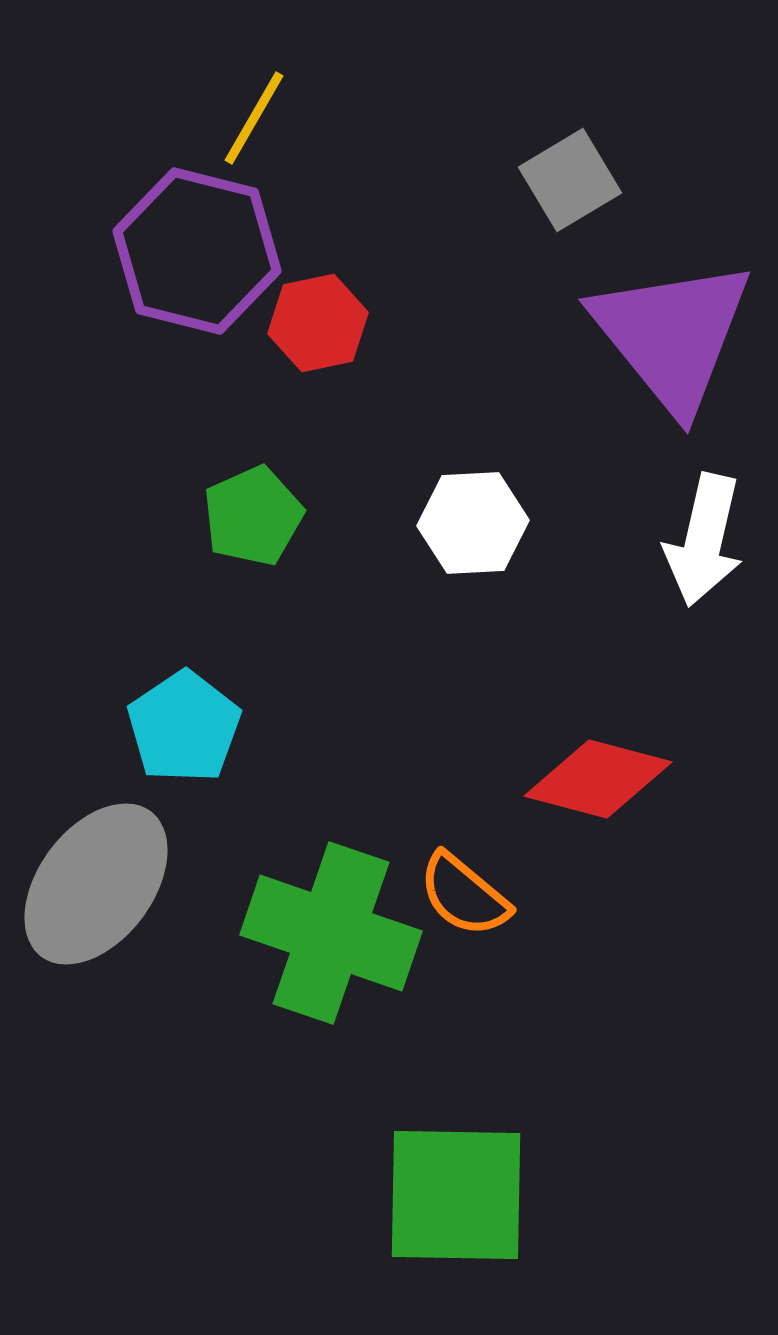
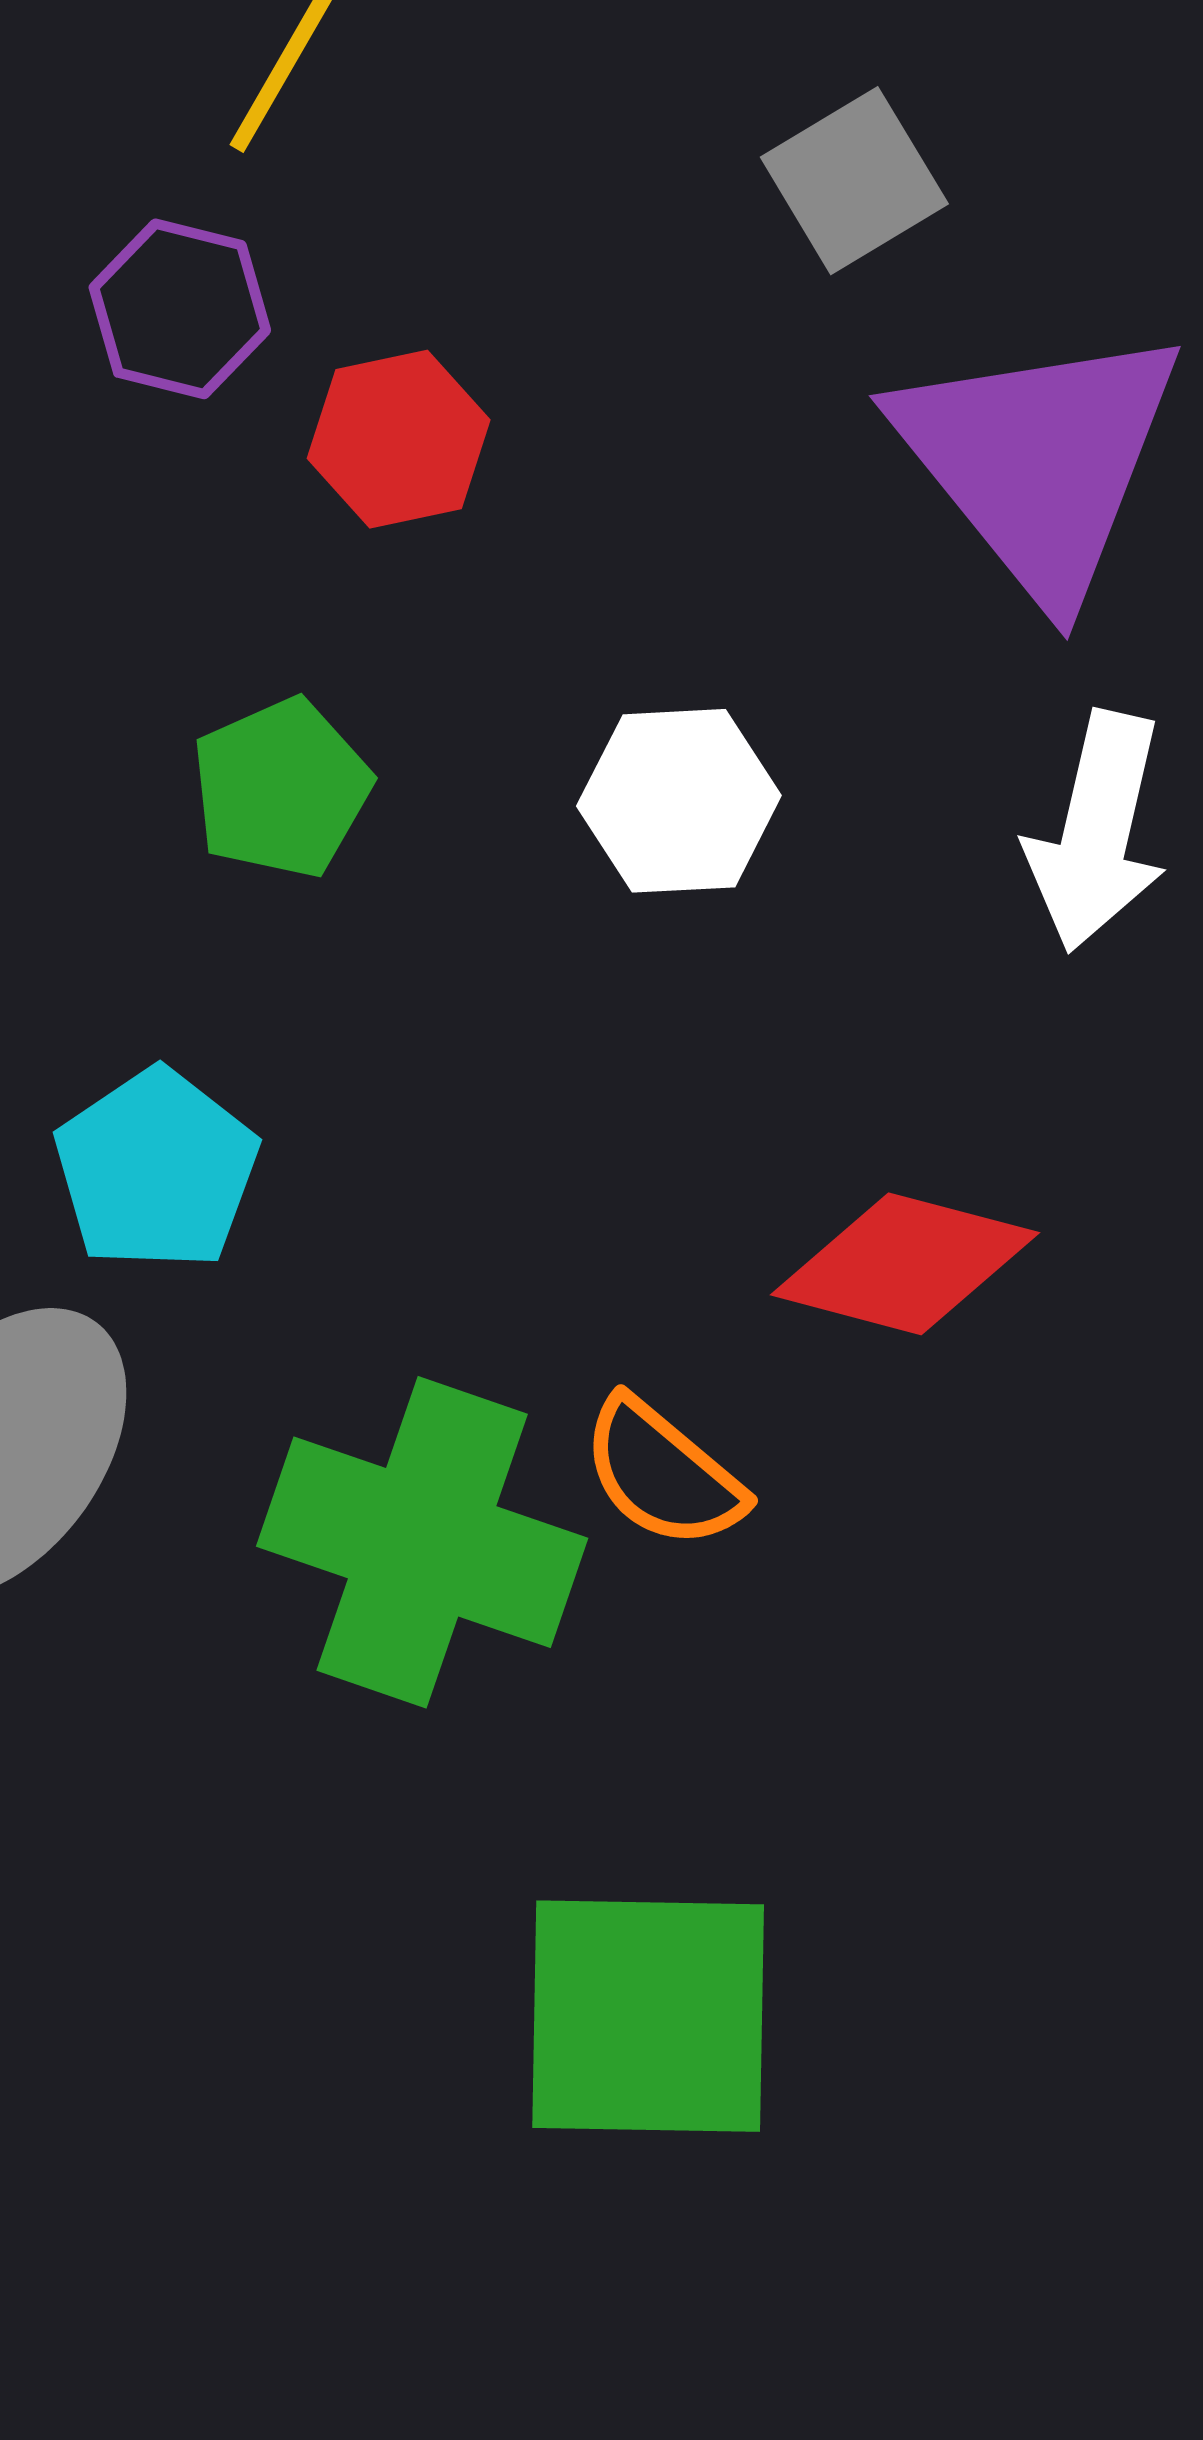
purple hexagon: (197, 251) -> (180, 309), size x0.6

